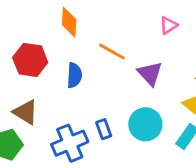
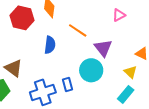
red hexagon: (30, 60) -> (22, 18), moved
cyan circle: (145, 124) -> (91, 70), moved

